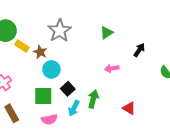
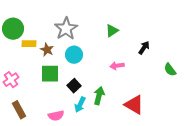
yellow rectangle: (22, 46) -> (29, 44), turned -32
cyan circle: (51, 69) -> (74, 55), moved
green square: (43, 96) -> (50, 74), moved
red triangle: (129, 108) -> (134, 105), size x1.5

